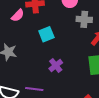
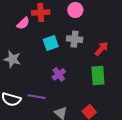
gray cross: (84, 19) -> (75, 39), moved

